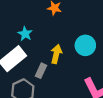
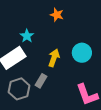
gray rectangle: (41, 71) -> (41, 81), moved

